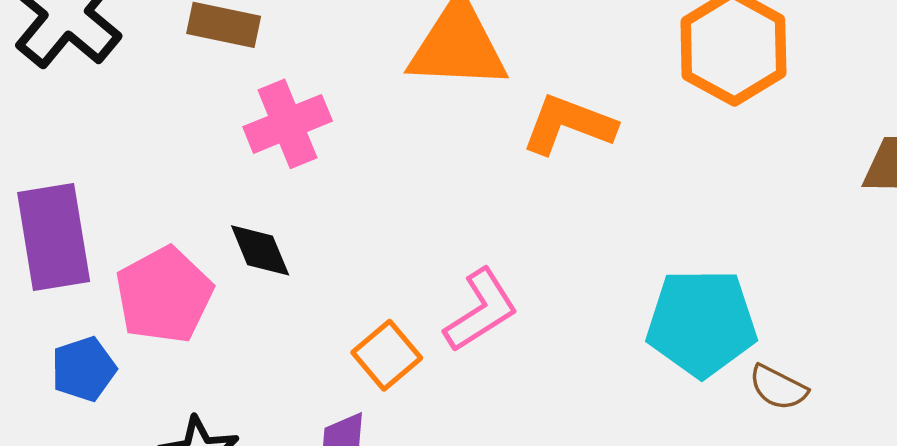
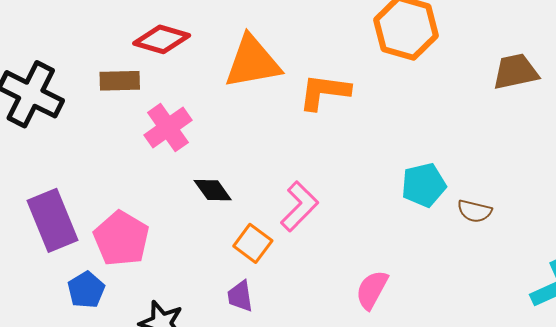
black diamond: (260, 250) -> (213, 190), moved
cyan pentagon: (702, 323) -> (424, 185), size x0.7

